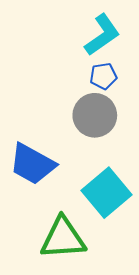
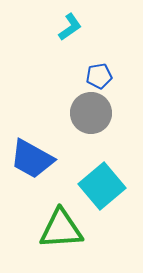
cyan L-shape: (102, 35) -> (70, 27), moved, size x0.7

